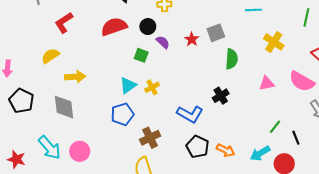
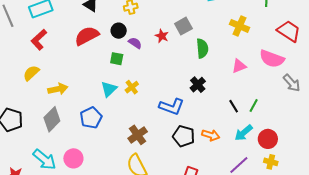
gray diamond: (64, 107) -> (52, 119), turned 60
blue pentagon: (122, 114) -> (91, 118), moved
black line: (296, 138) -> (234, 106), moved

